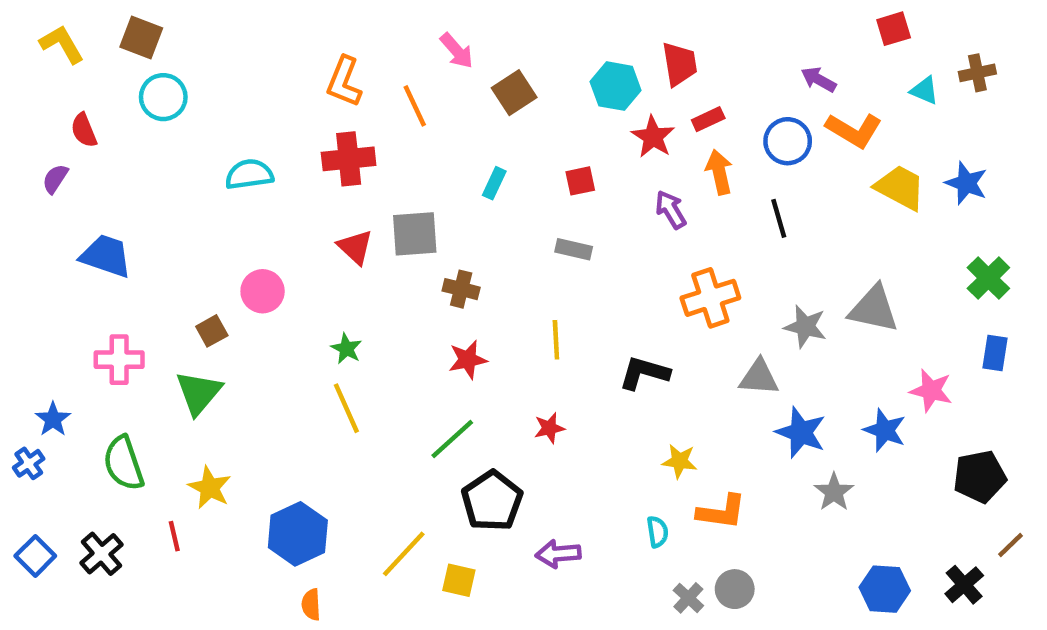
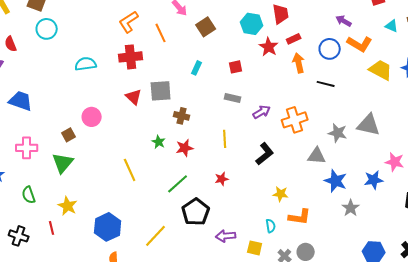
orange L-shape: (344, 82) -> (129, 22), turned 35
purple arrow: (671, 210) -> (262, 112), moved, turned 90
black line: (779, 218) -> (326, 84), turned -60
green star: (346, 349) -> (159, 142), moved
black L-shape: (644, 373) -> (265, 154), turned 125
blue star: (885, 430) -> (374, 180), turned -30
green semicircle: (124, 463) -> (29, 195), size x0.7
black cross: (101, 554) -> (19, 236), turned -30
yellow square: (459, 580) -> (255, 248), moved

